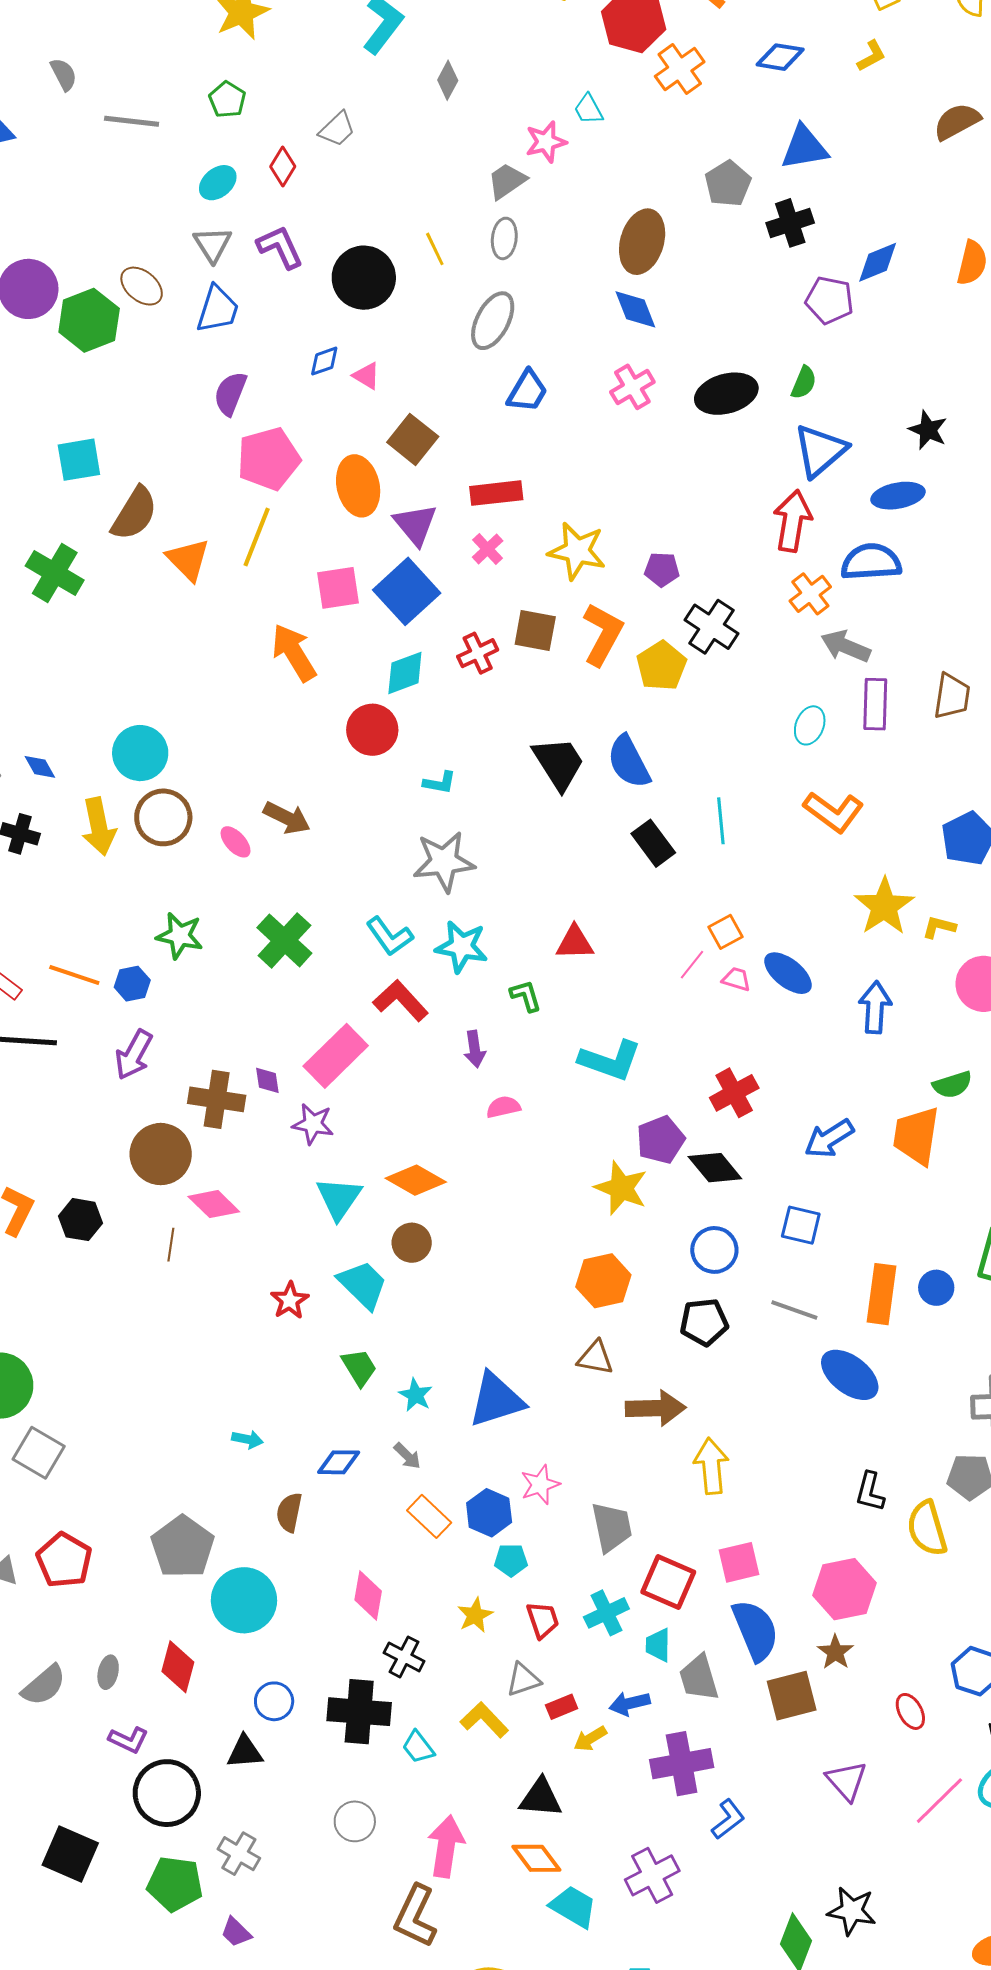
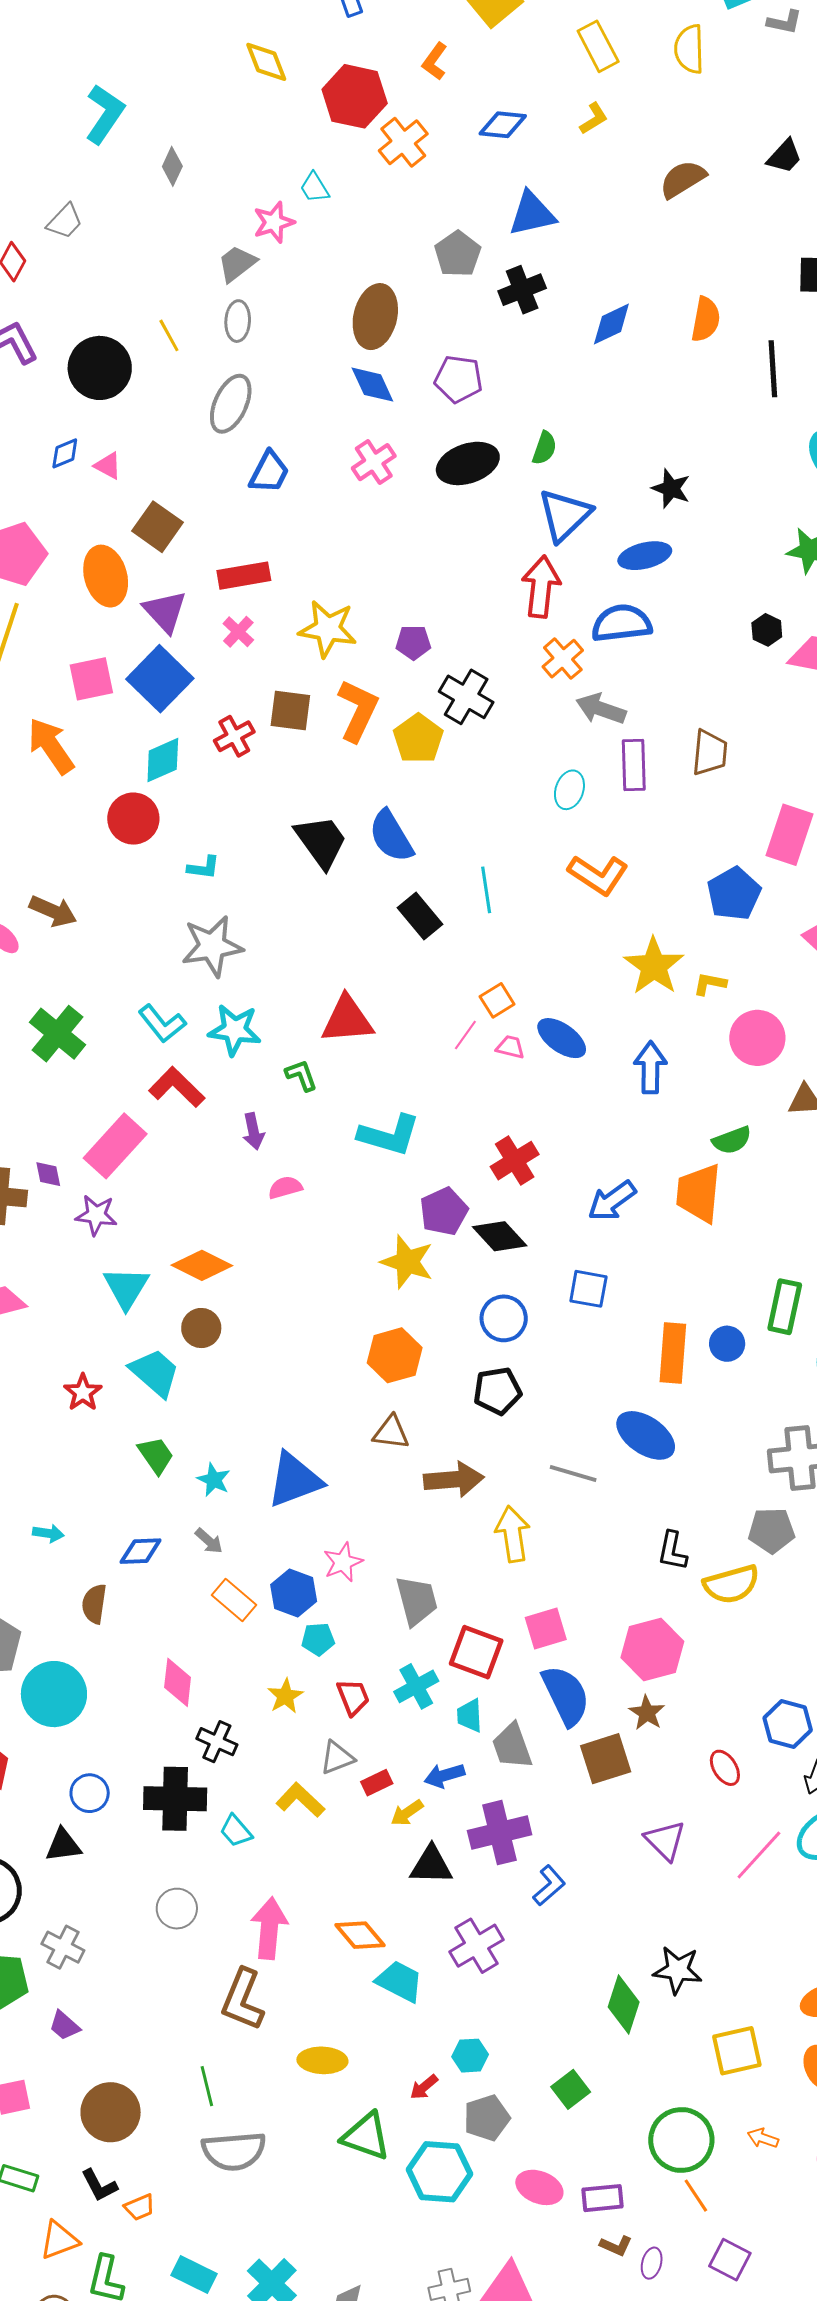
purple pentagon: (829, 300) -> (458, 379), moved
red triangle: (575, 943) -> (347, 1020), size x1.4
gray line: (794, 1310) -> (573, 1473), moved
yellow semicircle: (927, 1528) -> (731, 1584), turned -86
black triangle: (541, 1798) -> (431, 1865), moved

